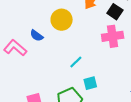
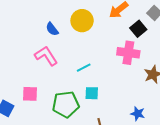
pink L-shape: (15, 48) -> (46, 56), moved

